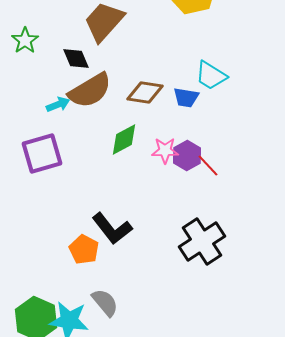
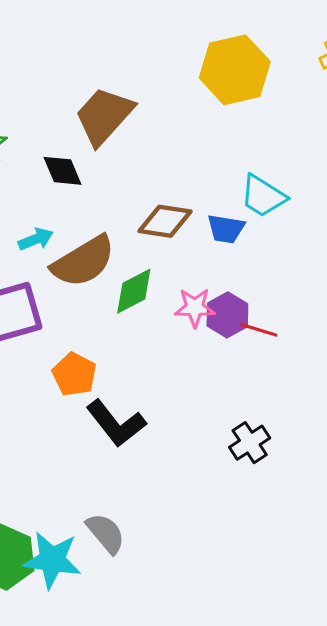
brown semicircle: (90, 90) -> (83, 261), moved
red line: (208, 166) -> (259, 330), turned -30
black cross: (202, 242) -> (250, 443), size x0.6
orange pentagon: (84, 250) -> (74, 374), moved

